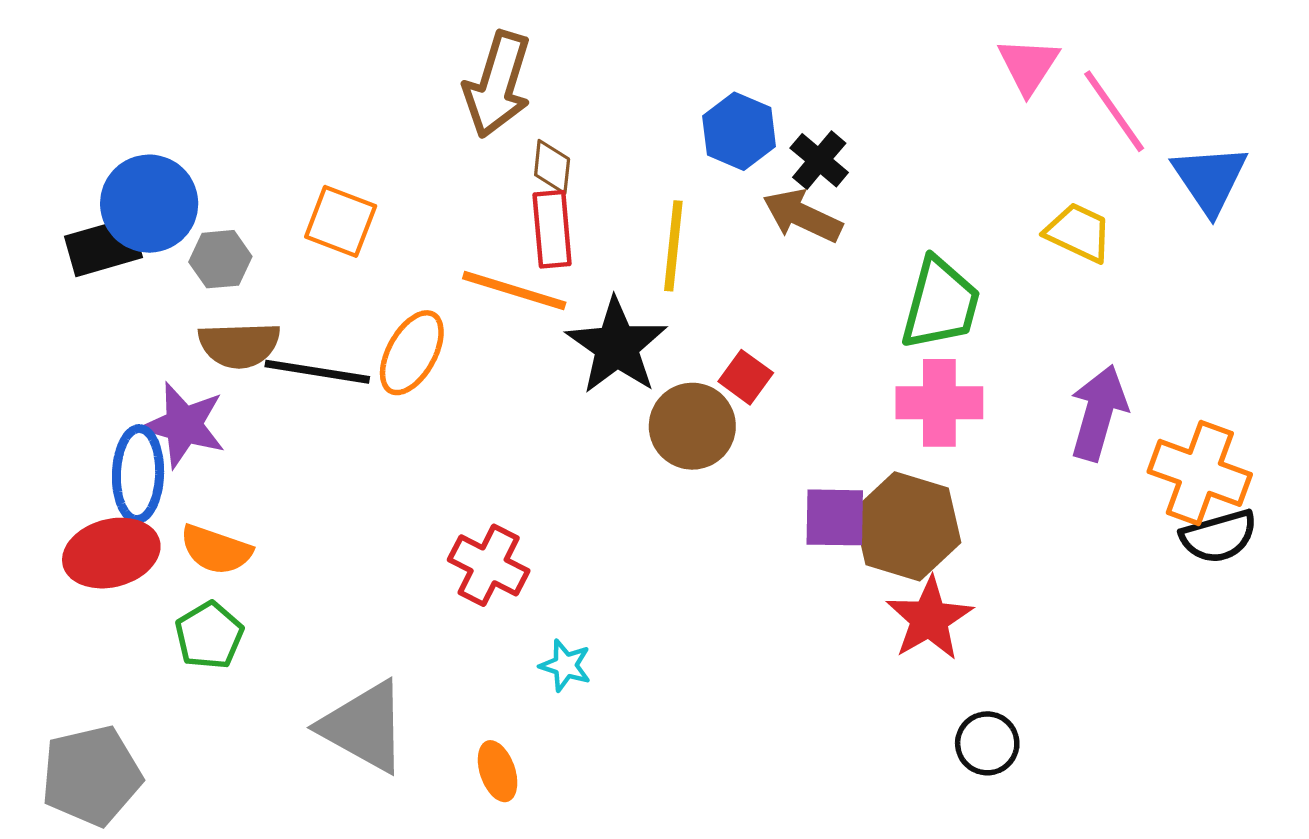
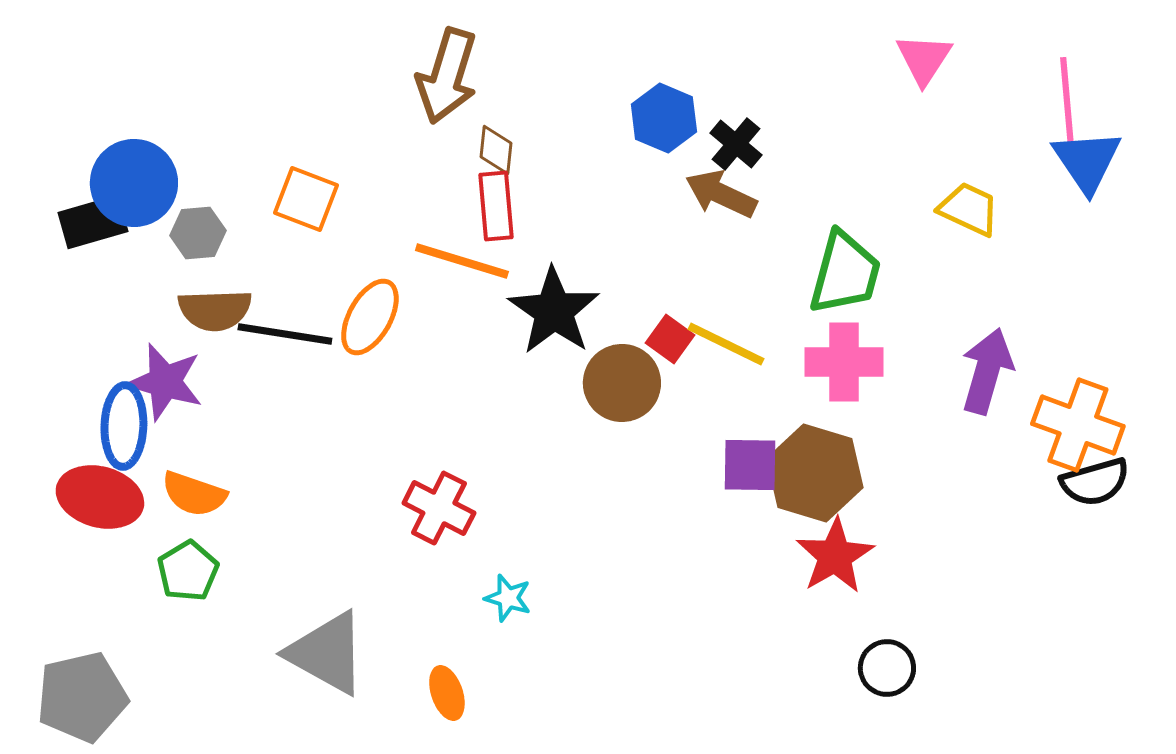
pink line: (1114, 111) -> (1067, 100), moved, turned 30
yellow line: (673, 246) -> (726, 344), moved, turned -70
red ellipse: (111, 553) -> (100, 497), turned 30

